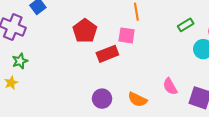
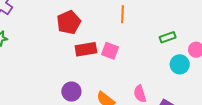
pink square: (127, 35) -> (110, 51), moved

